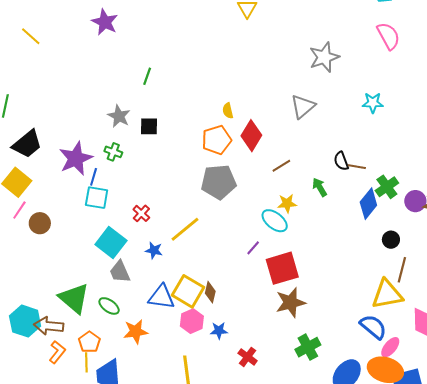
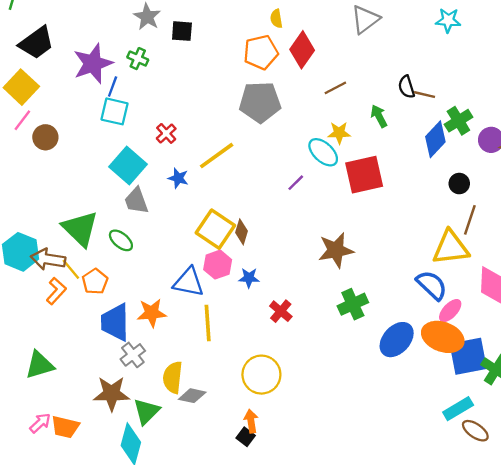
red square: (282, 268) -> (364, 175), moved
blue triangle: (161, 297) -> (189, 282), moved
orange star: (136, 332) -> (152, 313), moved
yellow line: (86, 362) -> (71, 269), moved, turned -42

